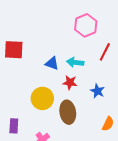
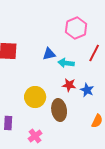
blue triangle: (52, 63) -> (49, 54), moved, turned -32
red star: (70, 83) -> (69, 85), moved

